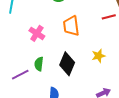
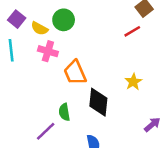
orange trapezoid: (71, 26) -> (75, 73), moved
pink cross: (37, 33) -> (48, 51), moved

